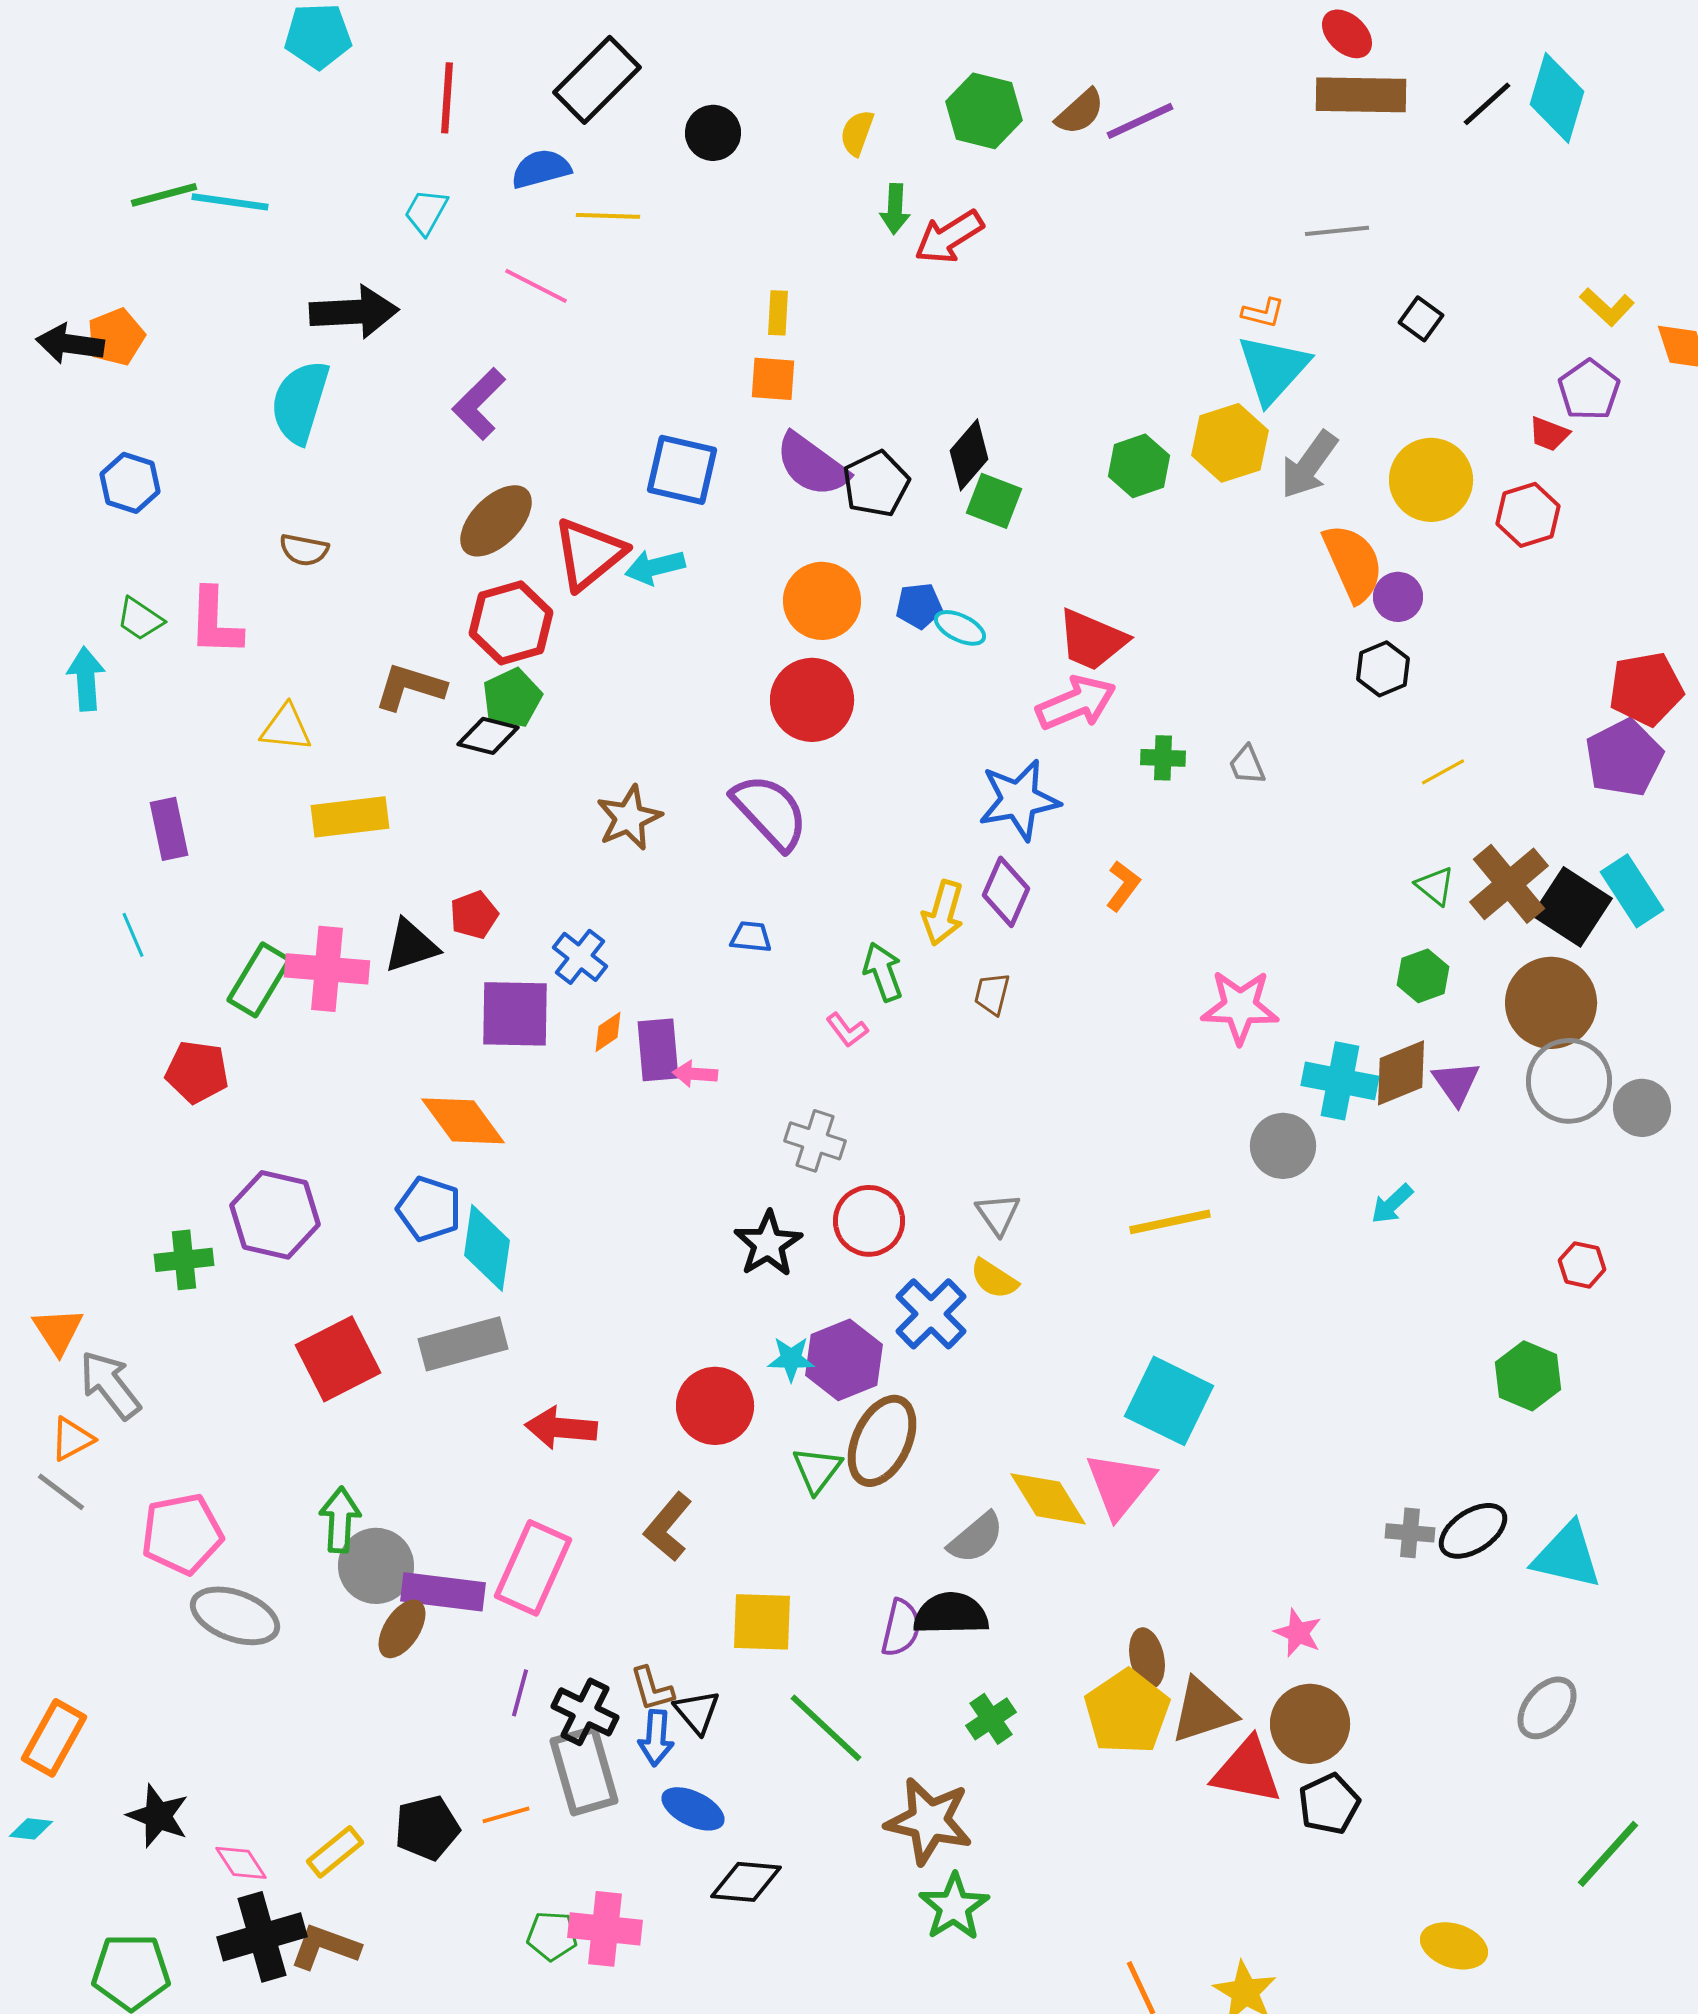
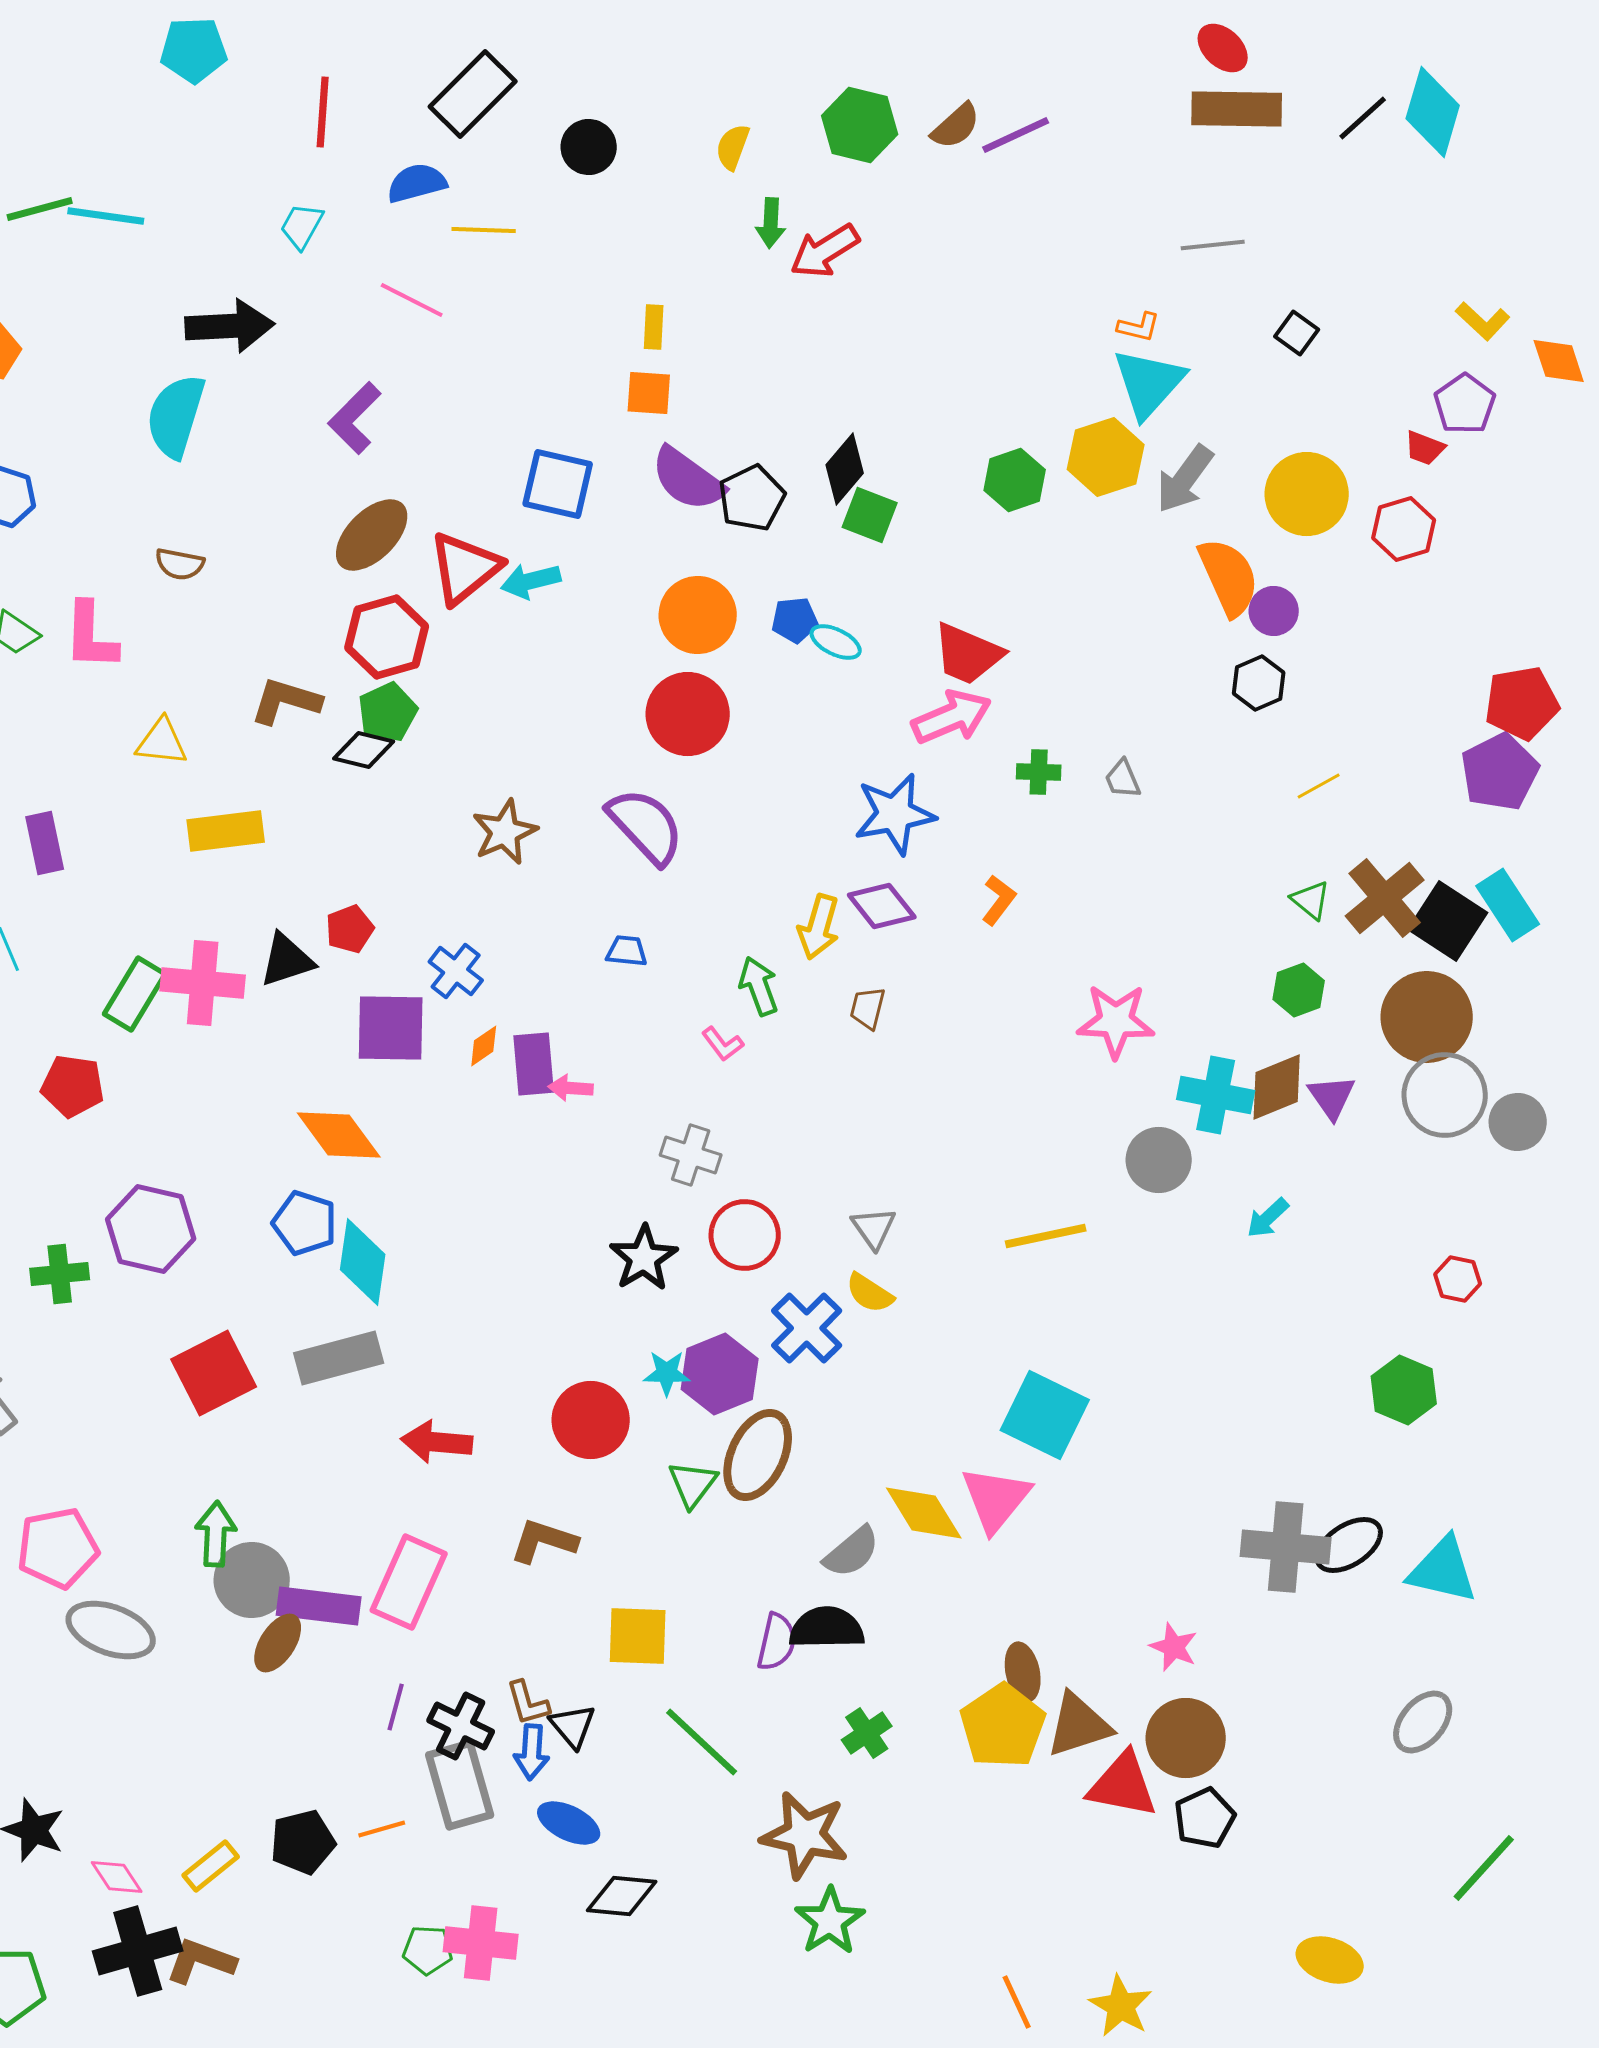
purple diamond: (1006, 892) -> (882, 906), turned -62
brown L-shape: (668, 1527) -> (544, 1541), turned 68
gray cross: (1410, 1533) -> (1286, 1547), size x1.8

